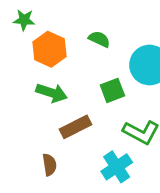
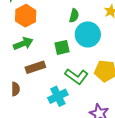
green semicircle: (99, 39) -> (74, 16), moved, turned 72
green arrow: (52, 93) -> (23, 44), turned -48

